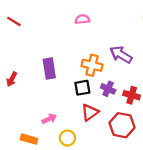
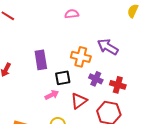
black square: (82, 88) -> (63, 78), moved
pink arrow: (49, 119) -> (52, 95), moved

